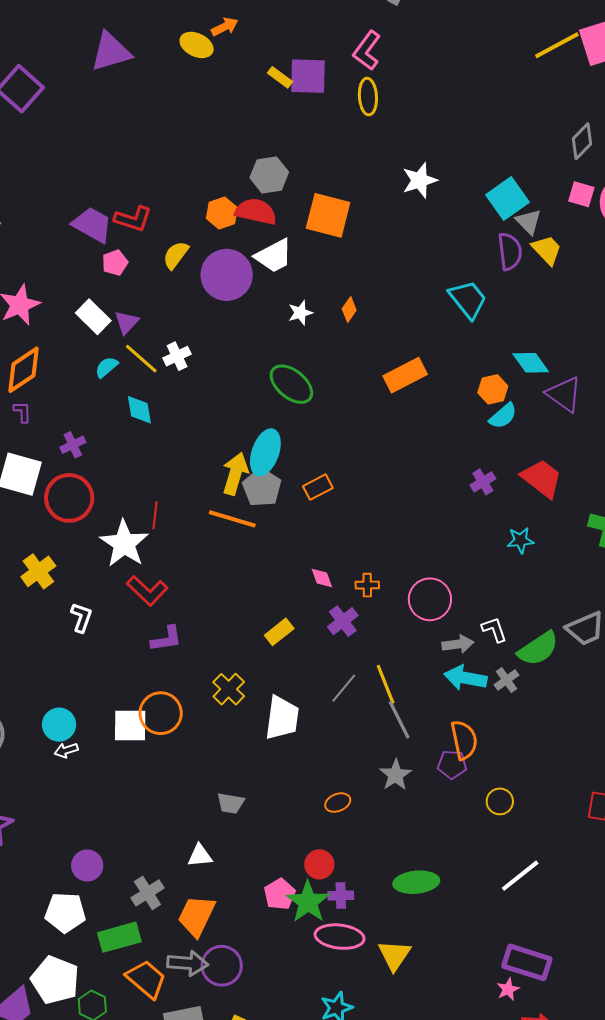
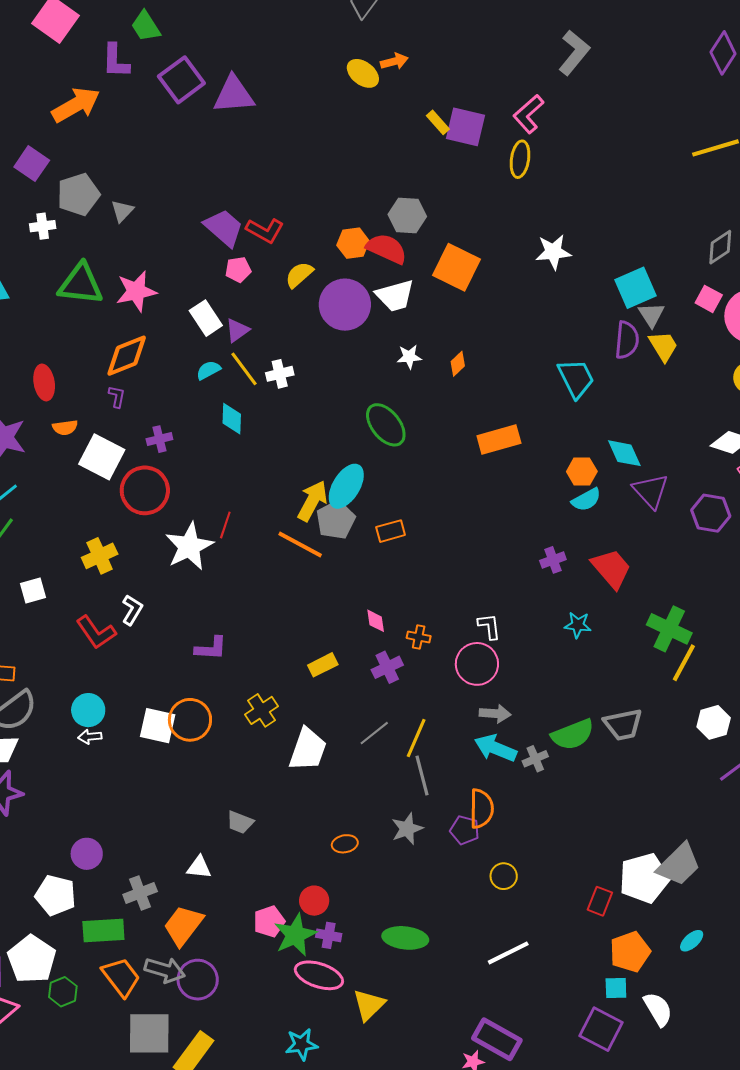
purple triangle: (111, 52) -> (234, 95), moved
red L-shape: (147, 591) -> (96, 632), moved
white L-shape: (494, 630) -> (489, 626), moved
yellow line: (386, 684) -> (416, 738), turned 33

